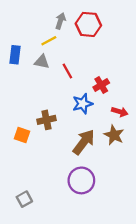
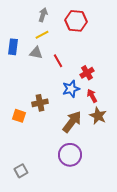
gray arrow: (60, 21) -> (43, 15), moved
red arrow: (120, 112) -> (92, 96), moved, turned -136

